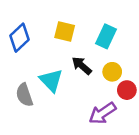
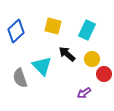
purple arrow: (102, 113) -> (84, 93), size x0.6

